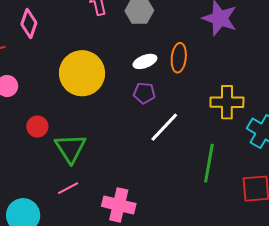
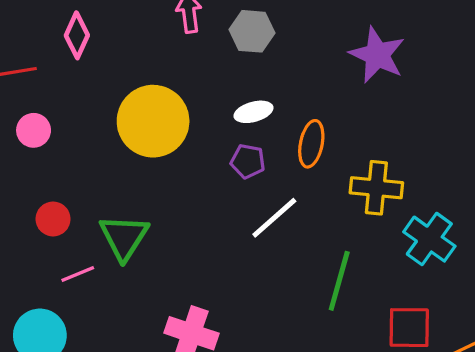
orange ellipse: (179, 58) -> (311, 144), moved
red circle: (37, 127) -> (53, 219), moved
pink line: (68, 188) -> (78, 274), moved

